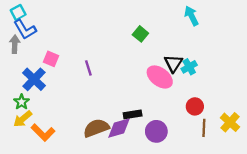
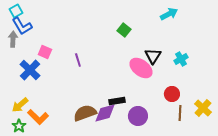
cyan arrow: (191, 16) -> (169, 14), turned 90
cyan cross: (189, 67) -> (181, 59), moved
green star: (22, 102) -> (19, 126), moved

